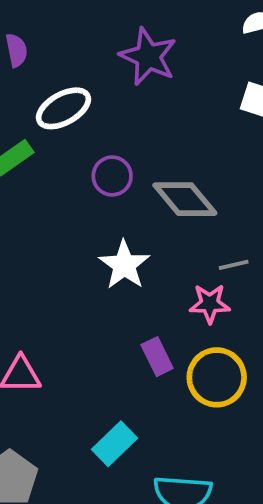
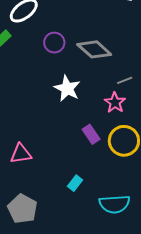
pink star: (210, 304) -> (115, 103), turned -30
cyan rectangle: (115, 444) -> (75, 183), size x0.7

